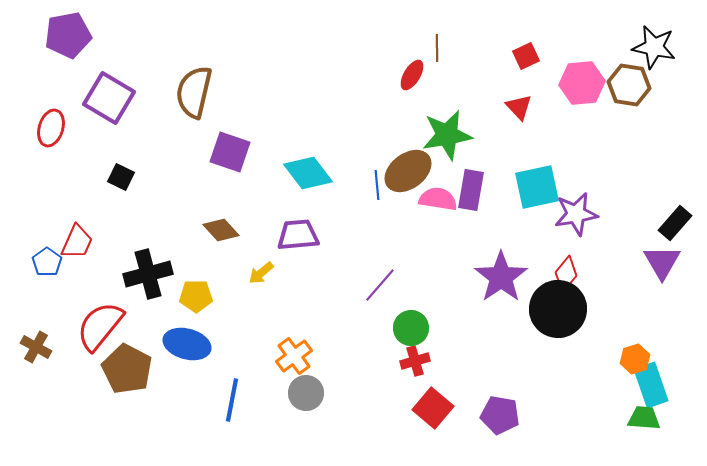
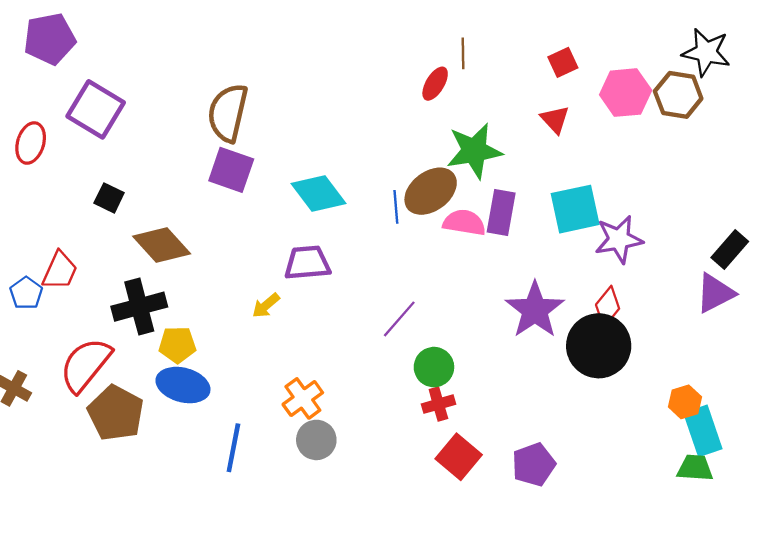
brown semicircle: (194, 92) -> (228, 113), moved
brown diamond: (221, 230) -> (162, 245), moved, size x1.4
purple triangle: (662, 262) -> (715, 293), turned 33
yellow pentagon: (196, 296) -> (177, 345), moved
purple pentagon: (500, 415) -> (534, 465), turned -30

